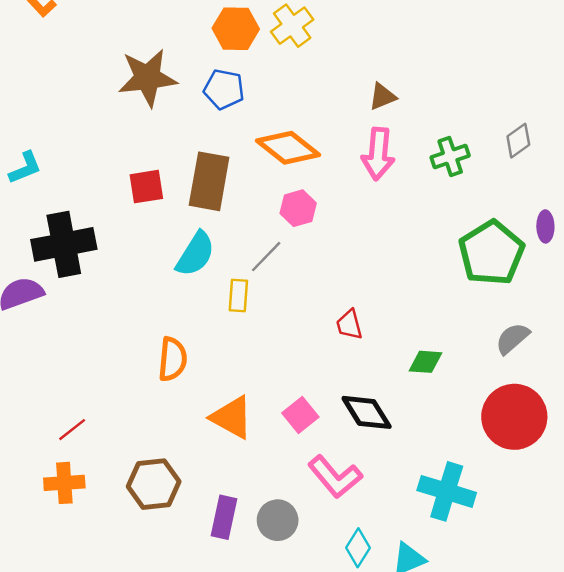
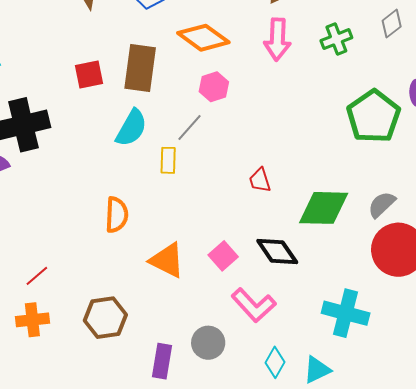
gray semicircle: (512, 338) -> (382, 205), moved
green diamond: (426, 362) -> (324, 208), size x1.8
purple rectangle: (224, 517) -> (162, 361), moved

